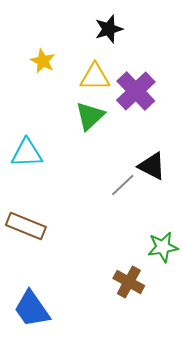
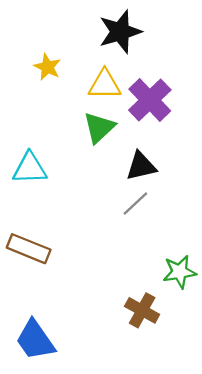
black star: (109, 29) -> (120, 32), size x1.4
black triangle: (152, 166) -> (141, 166), moved, turned -40

